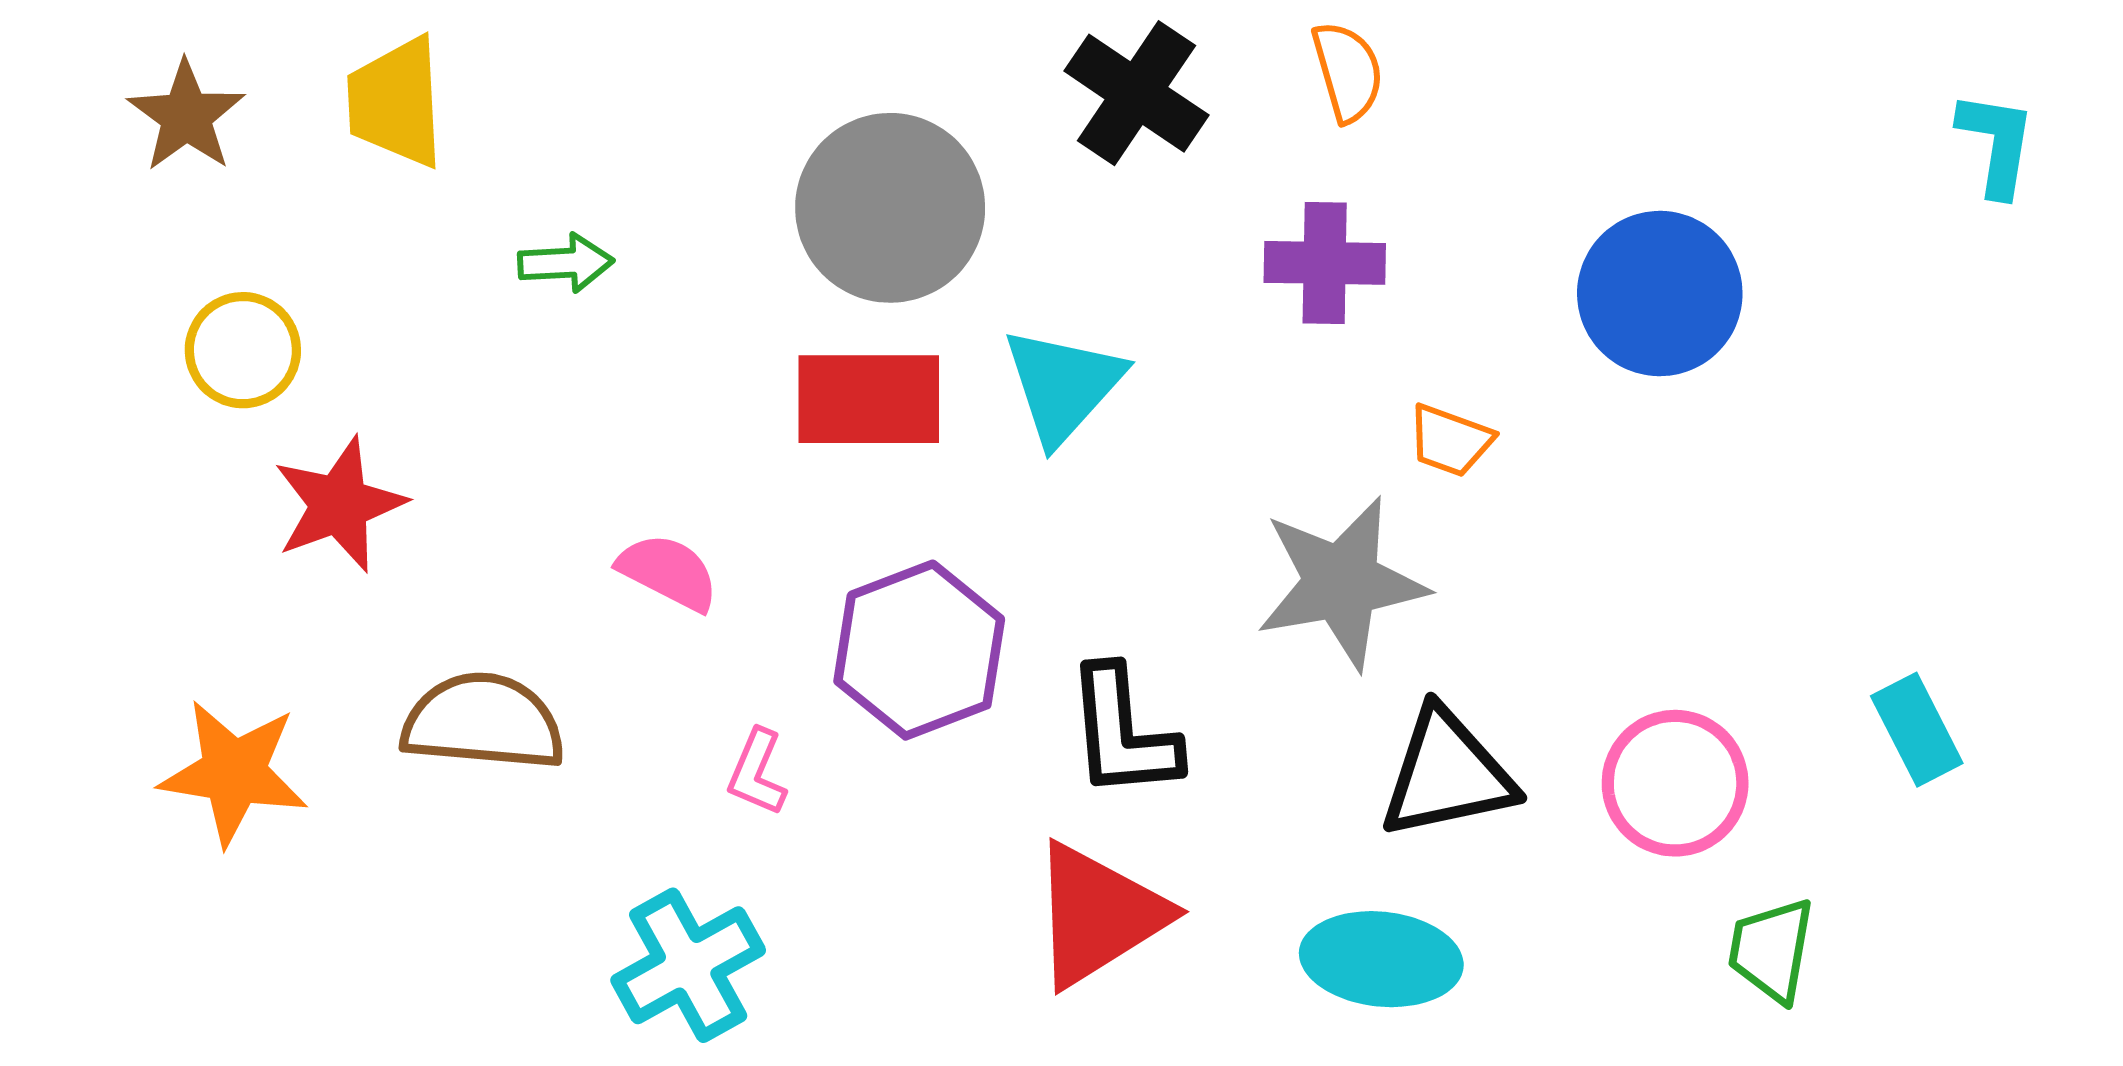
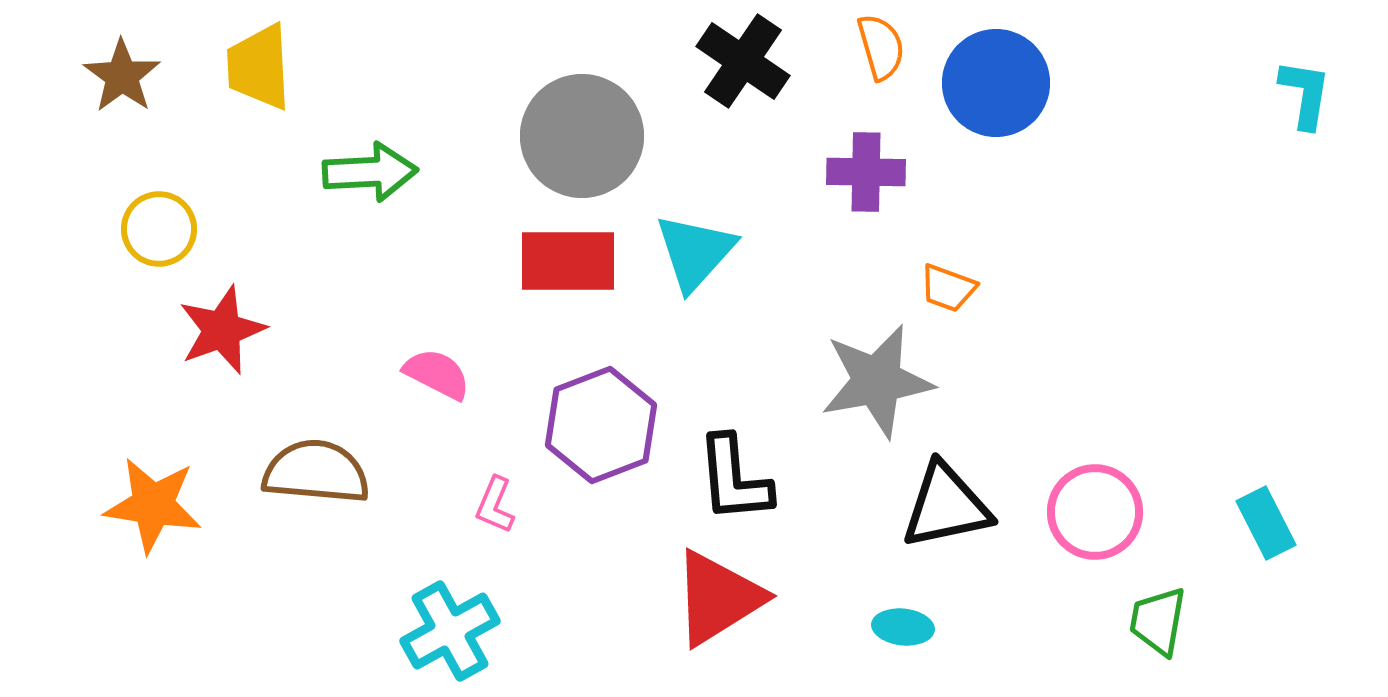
green arrow: (566, 263) -> (370, 172), size x1.5
blue circle: (1660, 294) -> (996, 83), moved
cyan rectangle: (1917, 730) -> (1266, 523), moved
cyan ellipse: (1381, 959) -> (903, 627), size x0.6

